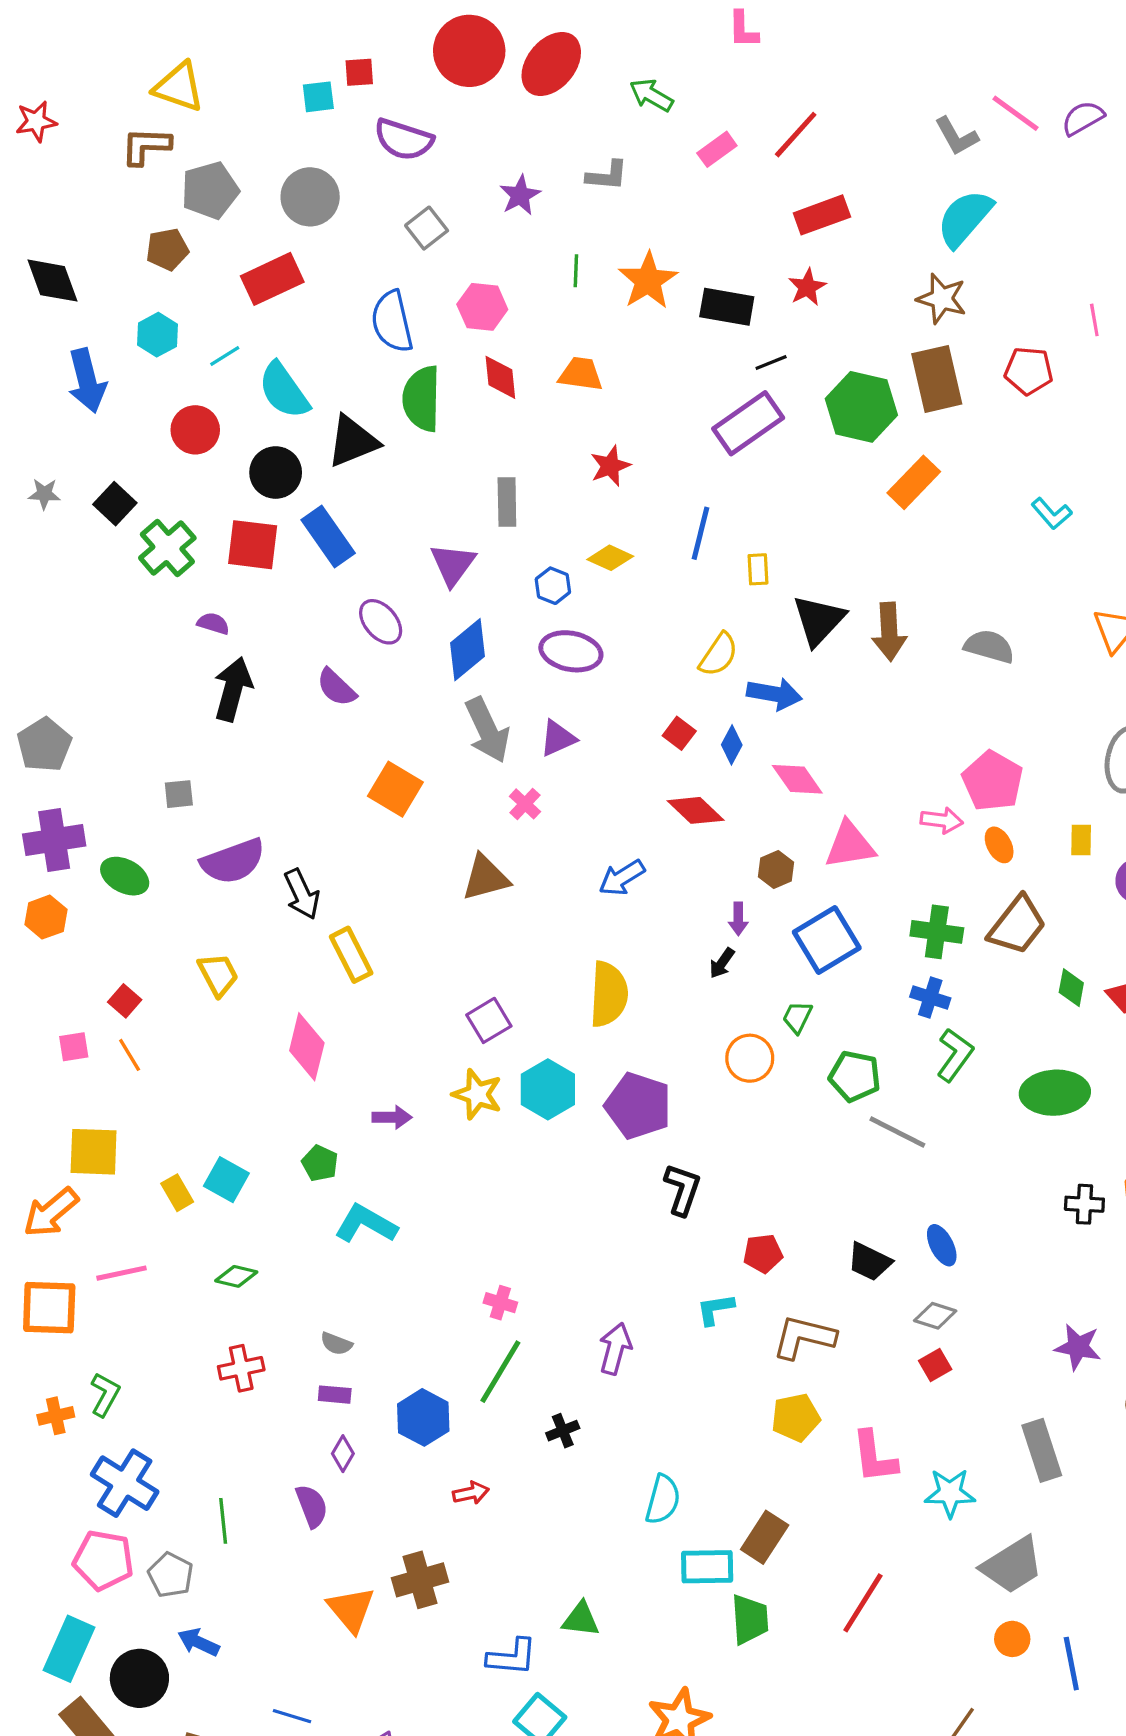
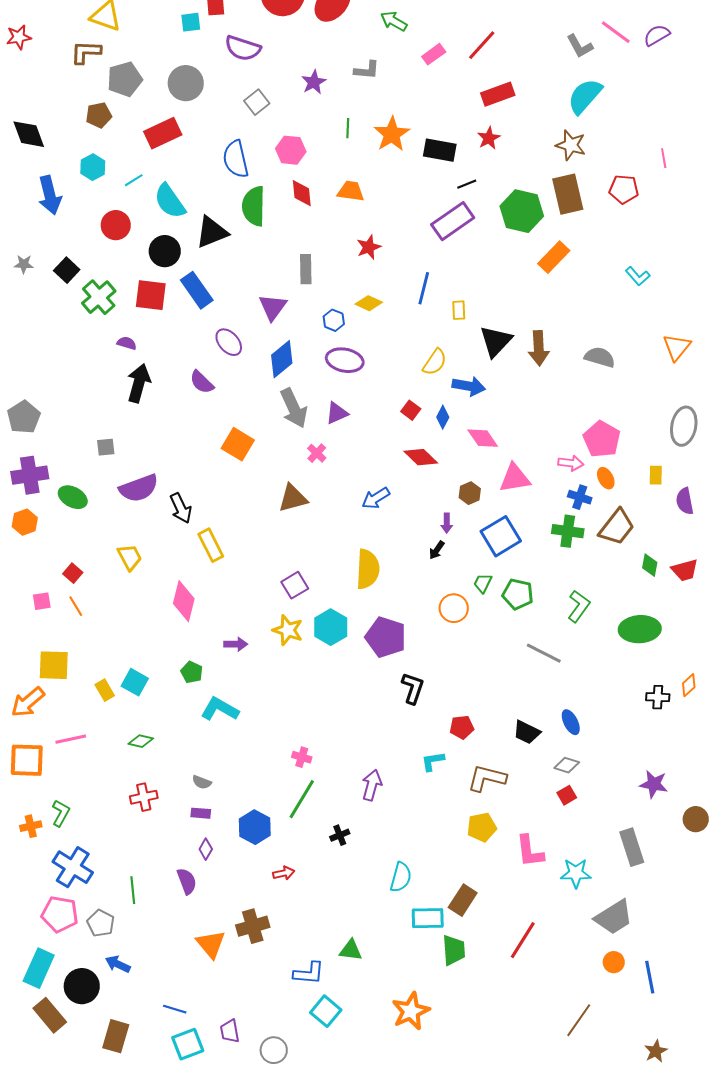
blue cross: (930, 997) -> (580, 497), moved
green pentagon: (855, 1076) -> (518, 594), moved

